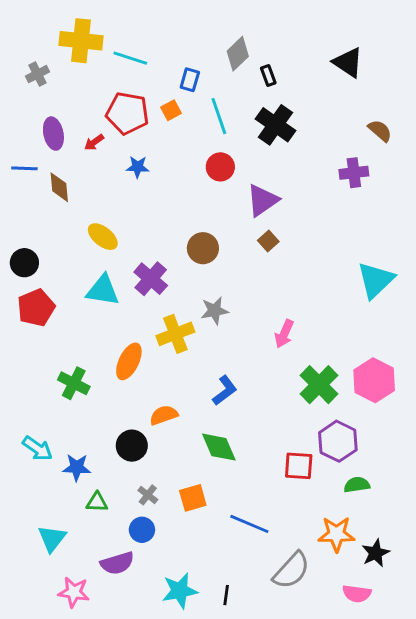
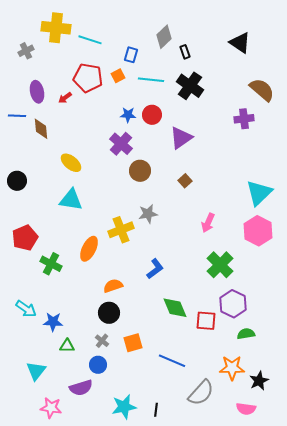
cyan line: (219, 116) -> (151, 80), turned -65
brown semicircle: (380, 131) -> (262, 90), size x1.5
blue star: (138, 167) -> (128, 115), moved
brown square: (268, 241) -> (185, 181), moved
purple cross: (151, 279) -> (121, 144), moved
red pentagon: (36, 308) -> (25, 238), moved
pink arrow: (284, 334) -> (208, 223), moved
pink hexagon: (374, 380) -> (258, 231), moved
black circle: (132, 446) -> (109, 313), moved
green diamond: (219, 447) -> (175, 308), moved

